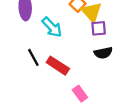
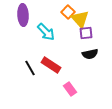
black line: (33, 57) -> (30, 68), moved

